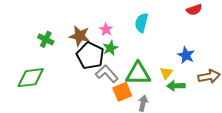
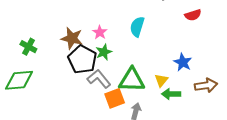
green cross: (46, 39) -> (28, 47), moved

